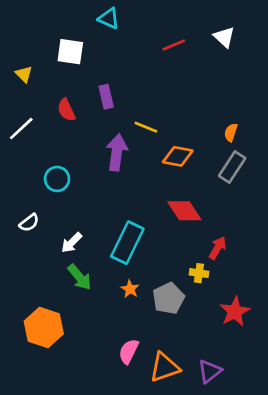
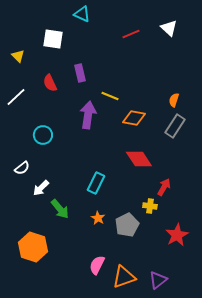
white arrow: (72, 243) -> (41, 188), moved
cyan rectangle: (127, 243) -> (96, 183), size x0.7

